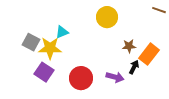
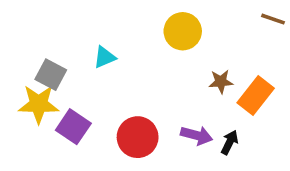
yellow star: (50, 48) -> (39, 104), moved
black arrow: (134, 67) -> (230, 142), moved

